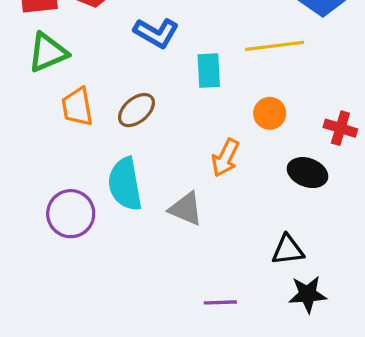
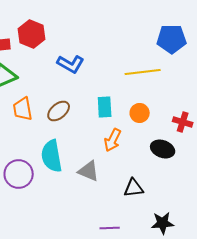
cyan rectangle: (209, 71) -> (105, 107), moved
black triangle: (288, 250) -> (134, 188), moved

